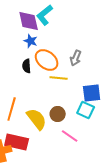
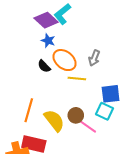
purple diamond: (29, 21) -> (46, 20), turned -35
black semicircle: (27, 66) -> (44, 66), turned -40
pink line: (70, 136) -> (88, 127), moved

